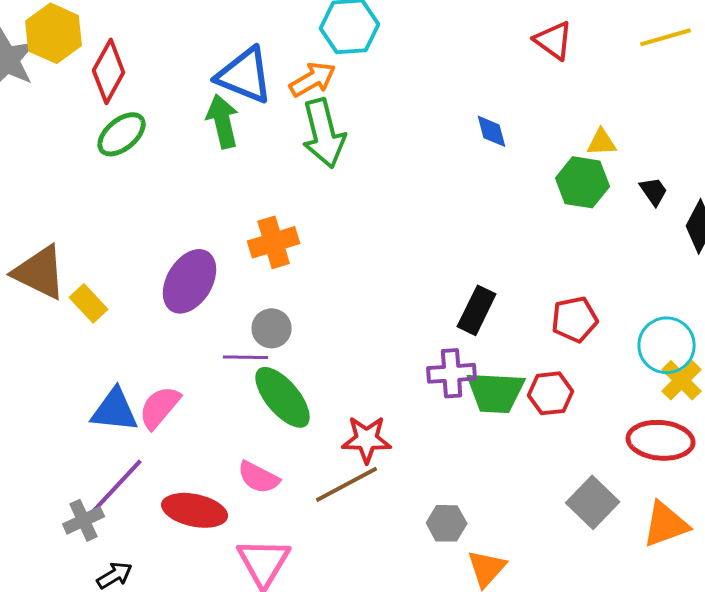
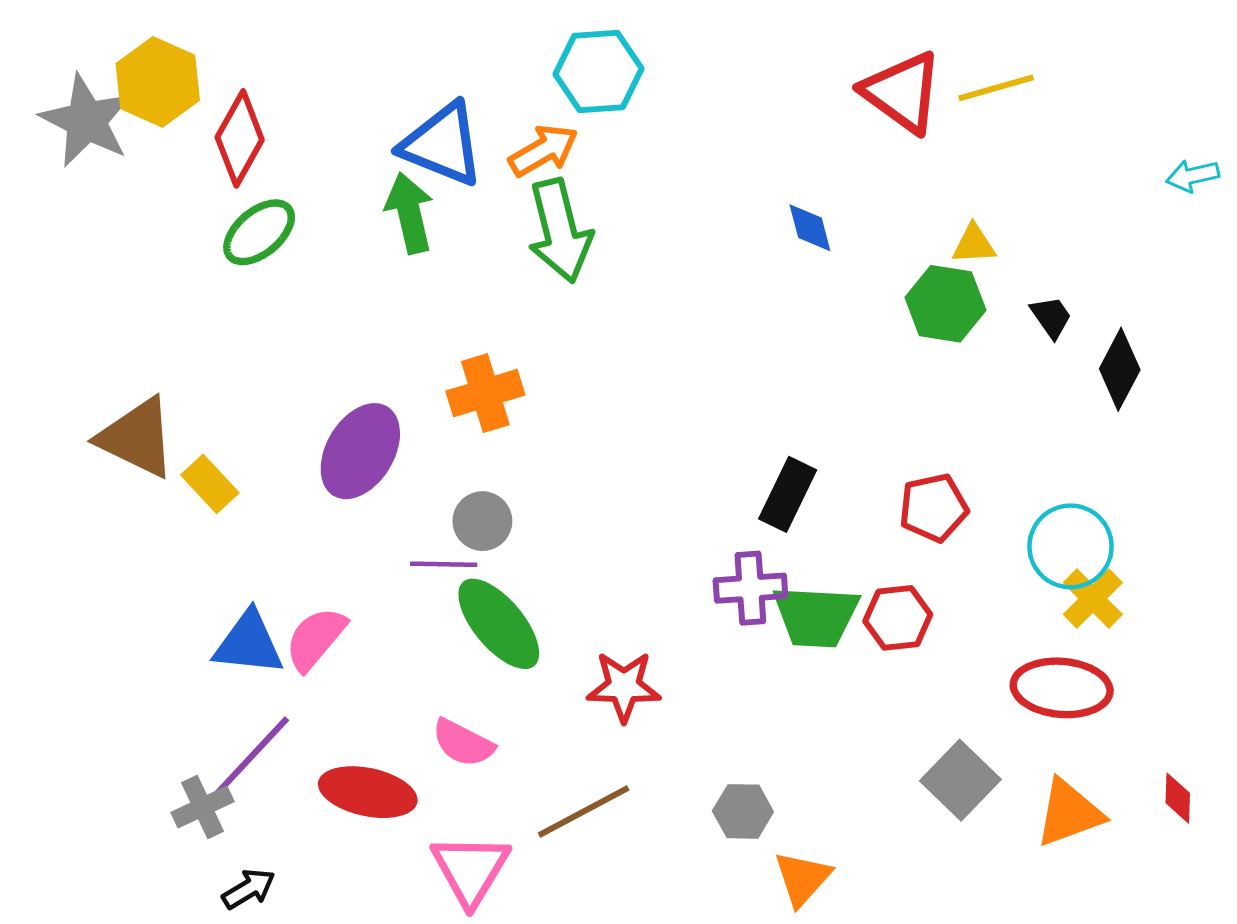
yellow line: (666, 37) -> (996, 88), moved
red triangle: (554, 40) -> (902, 92), size x1.4
brown line: (347, 484) -> (584, 811), moved

